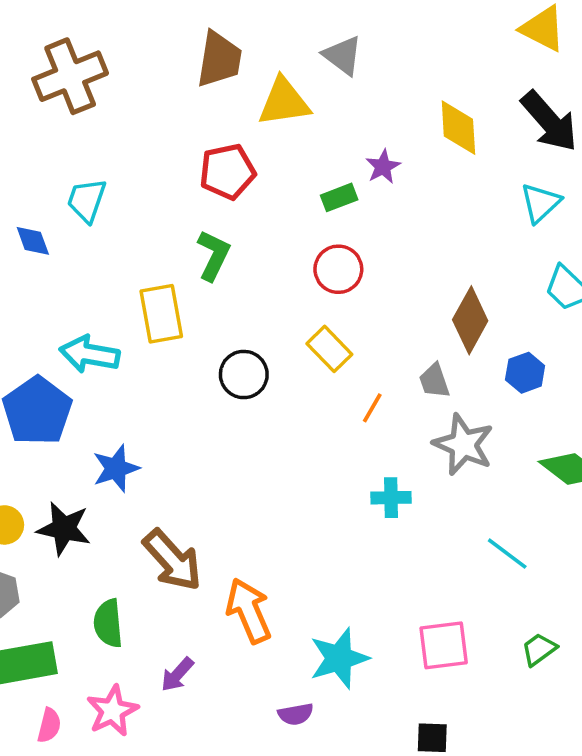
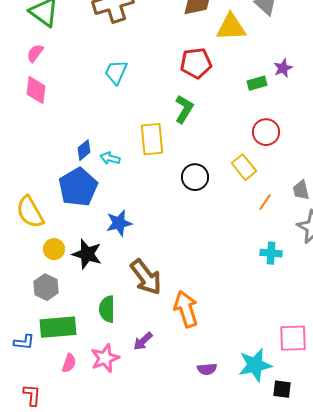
blue diamond: (33, 241) -> (84, 150), moved, turned 65
red circle: (338, 269) -> (266, 132), moved
cyan arrow: (90, 354) -> (110, 158), size x0.6
cyan star: (339, 658) -> (255, 365), moved

